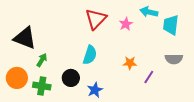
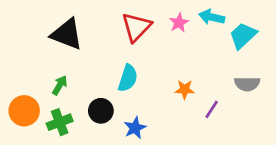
pink star: (126, 24) -> (179, 23), moved
cyan trapezoid: (171, 25) -> (243, 36), turned 40
black triangle: (25, 38) -> (67, 34), moved
green cross: (42, 86) -> (60, 122), turned -30

